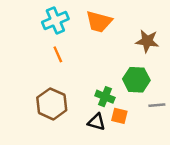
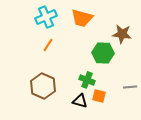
orange line: (58, 54) -> (48, 45), turned 56
green hexagon: (136, 80) -> (103, 53), moved

